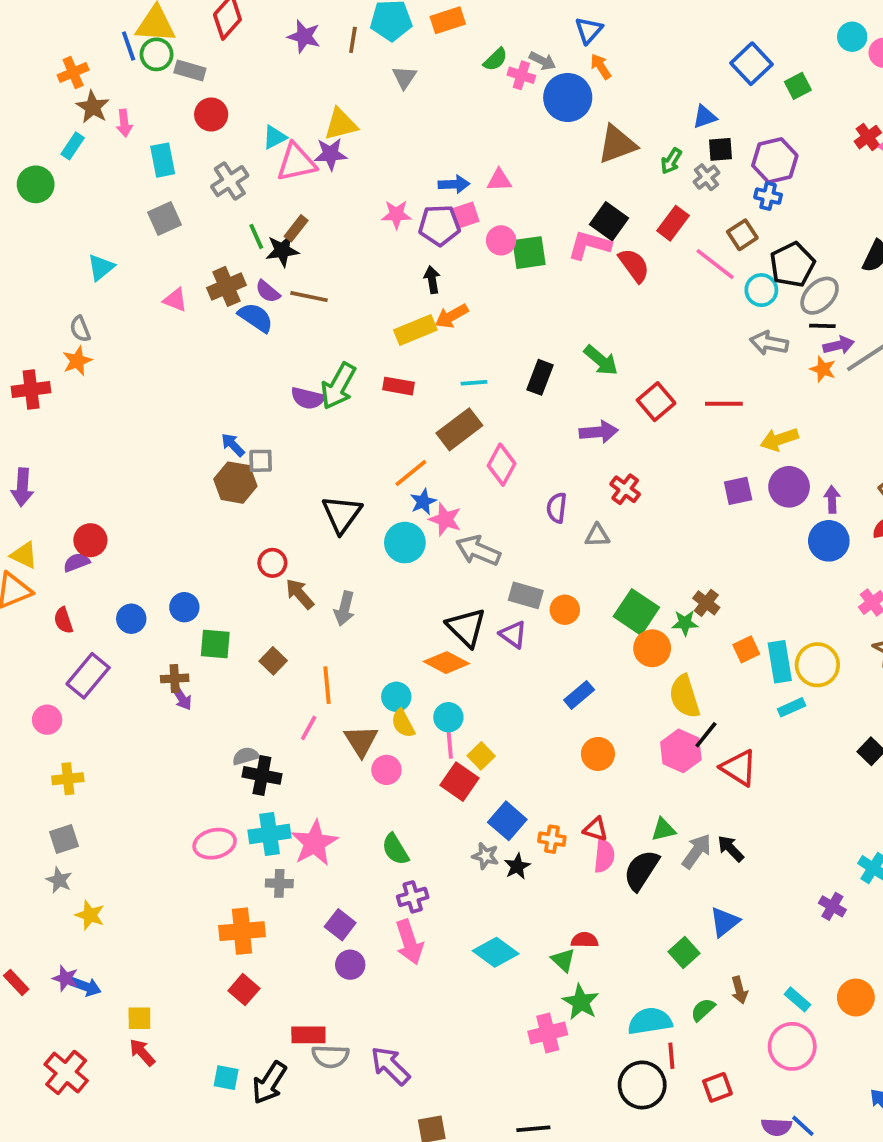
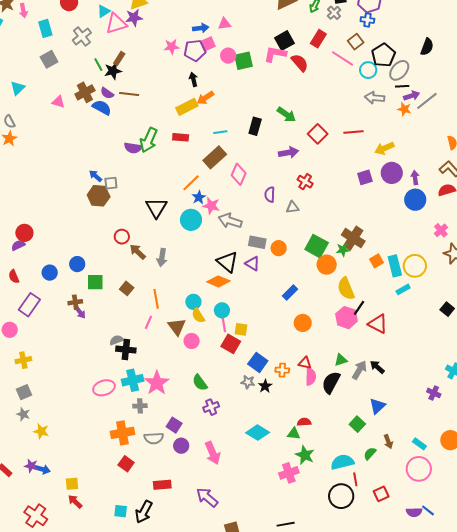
black square: (609, 221) -> (284, 41), turned 30
brown cross: (706, 603) -> (353, 238), size x1.6
yellow square: (481, 756) -> (241, 329), turned -32
pink arrow: (409, 942) -> (213, 453), moved
green triangle: (563, 960) -> (294, 434), turned -32
gray semicircle: (330, 1056) -> (154, 438), moved

